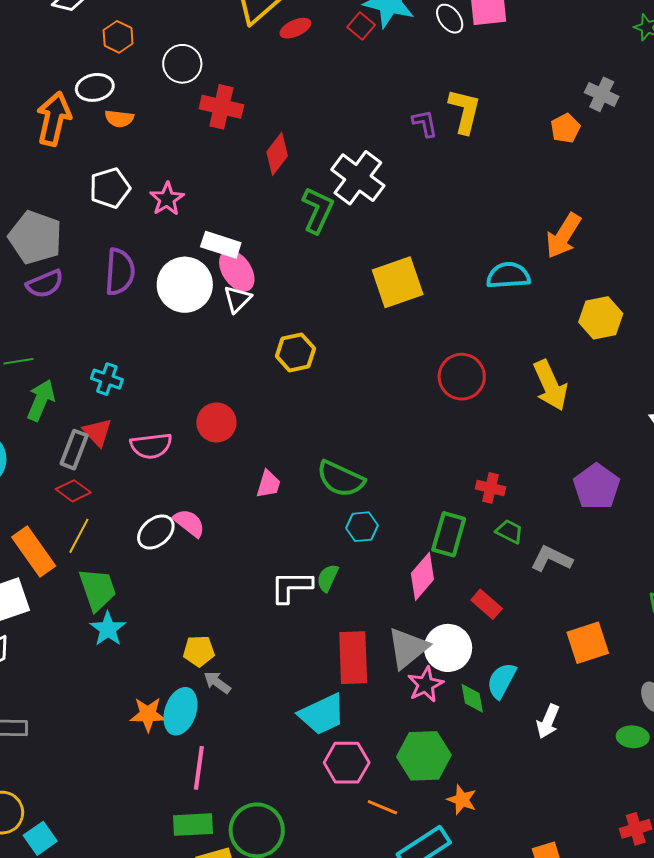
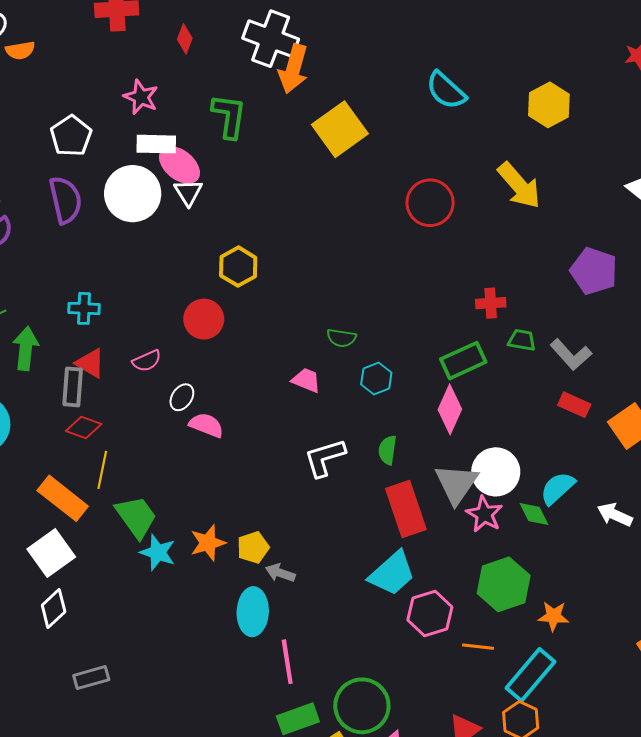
red diamond: (277, 154) -> (185, 39), size x0.7
white pentagon: (110, 188) -> (71, 136), moved
pink star: (167, 199) -> (141, 97), moved
green L-shape: (318, 210) -> (229, 116), moved
orange arrow: (563, 236) -> (293, 69), moved
cyan semicircle: (508, 275) -> (446, 90), turned -117
yellow hexagon: (295, 352) -> (238, 267), moved
pink semicircle: (151, 446) -> (147, 361), size x0.7
green semicircle: (341, 479) -> (341, 338), size x0.6
pink trapezoid: (268, 484) -> (306, 380), moved, turned -68
white ellipse: (156, 532) -> (182, 397), moved, size x0.7
green rectangle: (449, 534) -> (463, 361), turned 66
gray L-shape: (552, 559) -> (571, 355), turned -141
green semicircle: (328, 578) -> (388, 450), moved
red rectangle: (487, 604) -> (574, 405), moved
cyan semicircle: (501, 681) -> (557, 488), turned 36
orange star: (148, 714) -> (208, 543), moved
white arrow: (548, 721) -> (615, 515), turned 108

